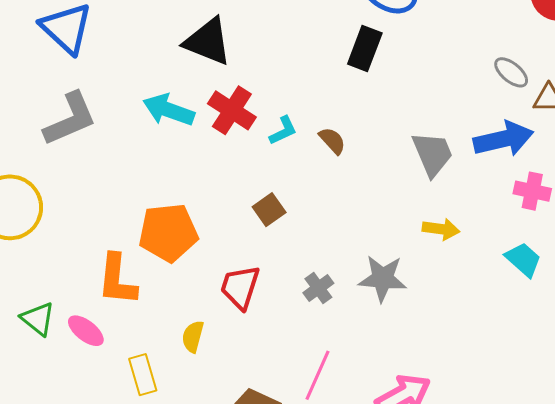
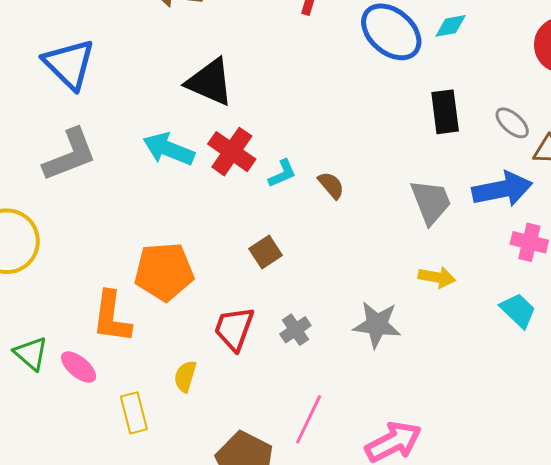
black rectangle: (365, 48) -> (445, 112), moved, turned -30
gray cross: (318, 288) -> (295, 330), moved

